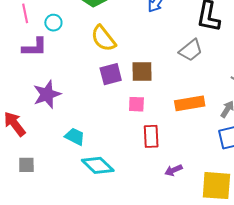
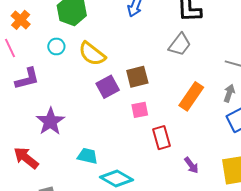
cyan circle: (53, 23) -> (56, 46), moved
orange rectangle: (190, 103) -> (191, 96), turned -32
purple arrow: (174, 170) -> (191, 165), turned -90

